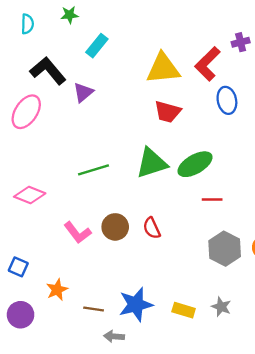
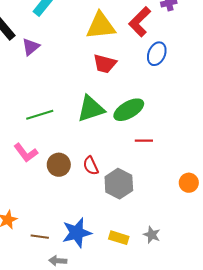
blue ellipse: (227, 100) -> (157, 54), turned 35
pink L-shape: (78, 233) -> (26, 153), moved
gray hexagon: (225, 249) -> (119, 184), moved

